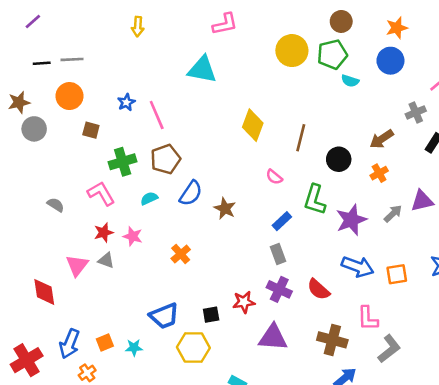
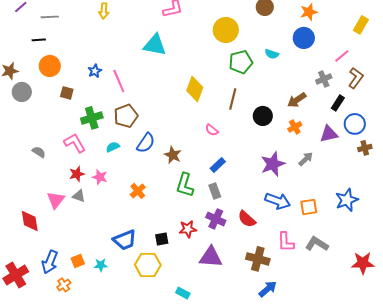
green pentagon: (332, 54) -> (241, 62), moved
gray line: (72, 59) -> (50, 17), moved
black line: (42, 63) -> (39, 40), moved
green L-shape: (315, 200) -> (185, 185), moved
purple triangle: (422, 201) -> (329, 134), moved
gray L-shape: (389, 349) -> (317, 244), moved, turned -110

